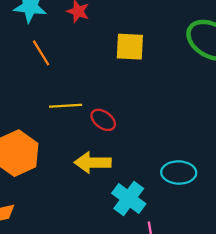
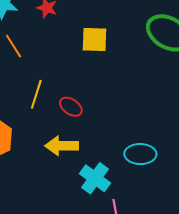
yellow line: (66, 106) -> (36, 94), turned -68

